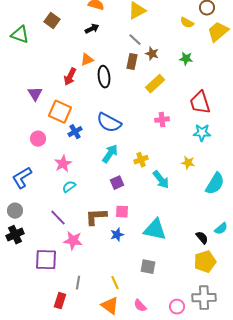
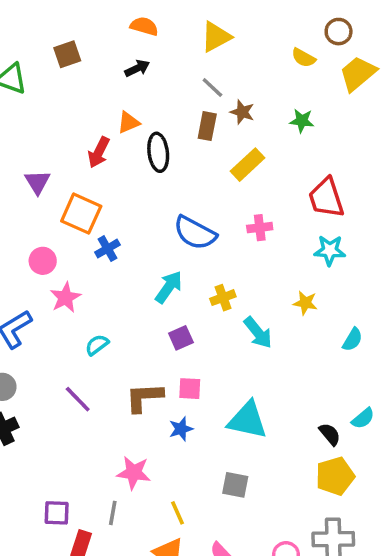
brown square: (52, 21) -> (67, 54), turned 35
blue semicircle: (109, 123) -> (195, 233), moved
pink star: (63, 164) -> (65, 298), moved
cyan semicircle: (215, 184) -> (353, 340), size x0.6
pink star: (73, 241) -> (134, 473), moved
purple square: (46, 260) -> (57, 513), moved, size x0.7

